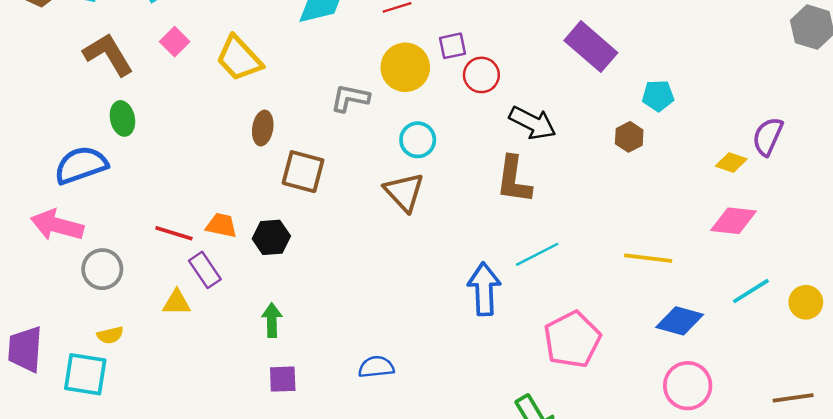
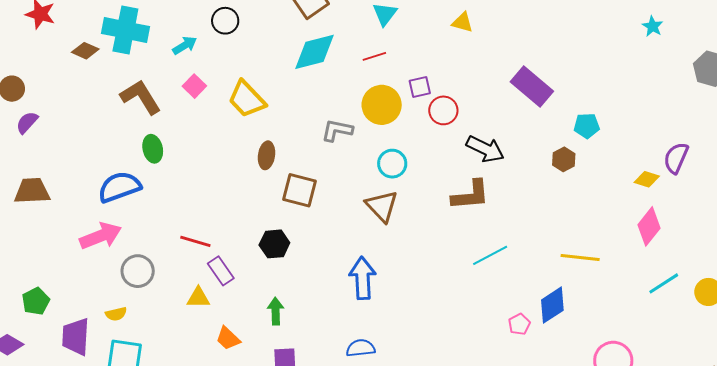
brown L-shape: (514, 180) -> (471, 195), turned -102
pink diamond: (734, 221) -> (649, 226), turned -57
pink arrow: (57, 225) -> (101, 236), turned 144
orange trapezoid: (221, 225) -> (228, 338), moved, turned -148
blue arrow: (484, 289) -> (363, 278), moved
blue diamond: (680, 321) -> (552, 305), moved, turned -48
yellow semicircle: (110, 335) -> (116, 314), moved
pink pentagon: (572, 339) -> (519, 324), size x0.5

